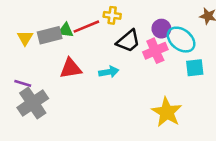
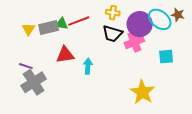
yellow cross: (112, 15) -> (113, 13), moved
purple circle: (161, 29) -> (140, 24), size x1.6
cyan ellipse: (181, 40) -> (160, 19), moved
black trapezoid: (128, 41) -> (112, 34), turned 55
cyan arrow: (109, 72) -> (88, 66), moved, turned -77

